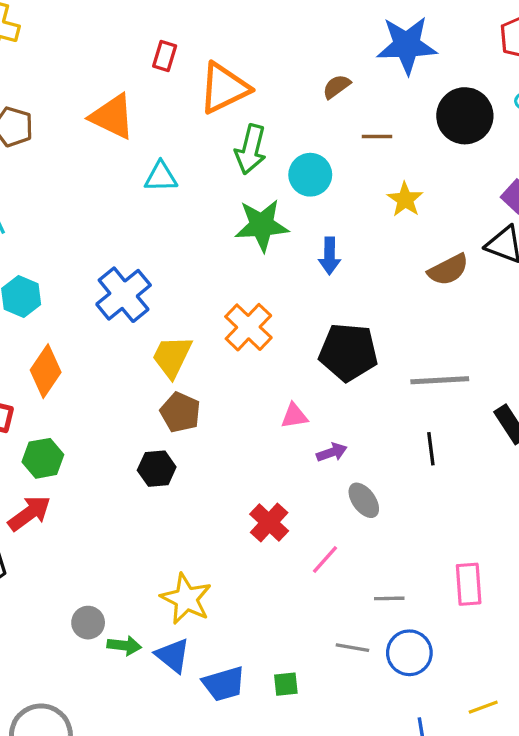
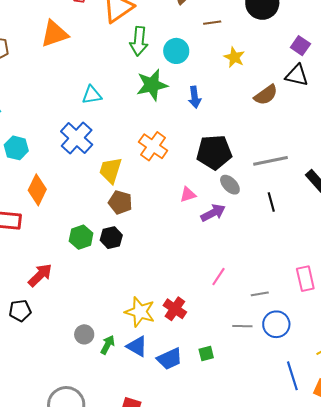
orange triangle: (112, 116) -> (54, 34), turned -36
cyan triangle: (161, 177) -> (92, 95), moved
purple arrow: (332, 452) -> (213, 213), size x1.4
green hexagon: (43, 458) -> (81, 237), moved
gray ellipse: (364, 500) -> (230, 185), moved
red cross: (269, 523) -> (175, 309), moved
green arrow: (124, 646) -> (108, 345), turned -60

